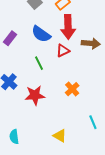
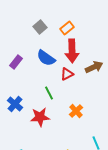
brown arrow: (91, 43) -> (94, 67), turned -30
green line: (39, 63) -> (49, 93), moved

